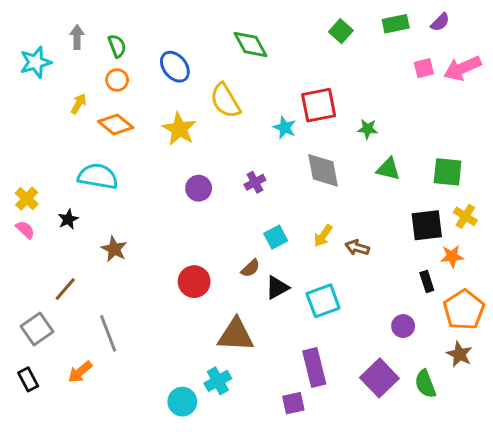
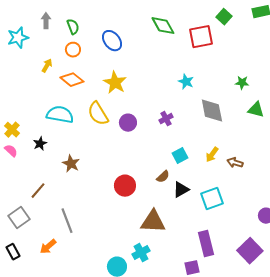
yellow semicircle: (225, 101) -> (98, 114), moved
red square: (319, 105) -> (201, 37), moved

